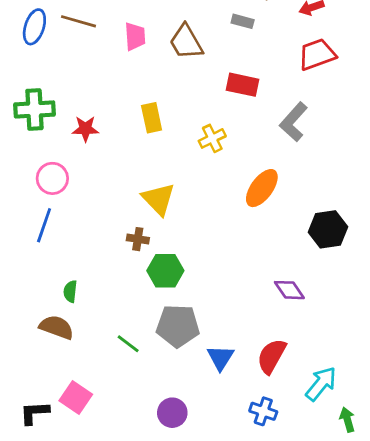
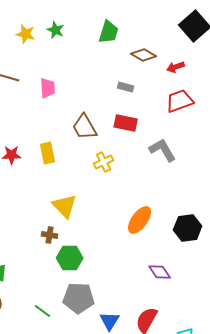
gray rectangle: (243, 21) -> (126, 87), moved
brown trapezoid: (186, 42) -> (85, 127), moved
yellow rectangle: (152, 118) -> (48, 153), moved
gray L-shape: (294, 122) -> (163, 150), turned 108
orange ellipse: (262, 188) -> (140, 220), moved

